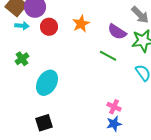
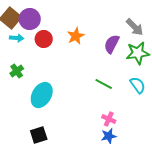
purple semicircle: (117, 32) -> (112, 44), turned 84
green line: (108, 56) -> (104, 84), moved

